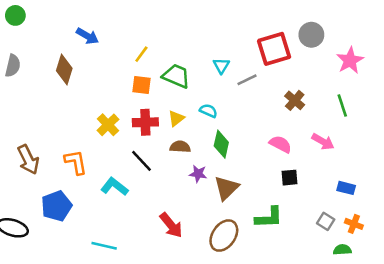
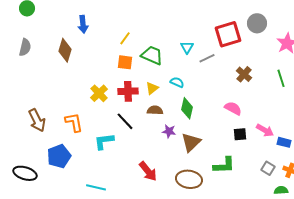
blue arrow: (87, 36) -> (83, 24), turned 54
pink arrow: (323, 142) -> (265, 130), moved
cyan L-shape: (114, 187) -> (104, 141), turned -45
brown ellipse: (224, 236) -> (189, 179), turned 65

